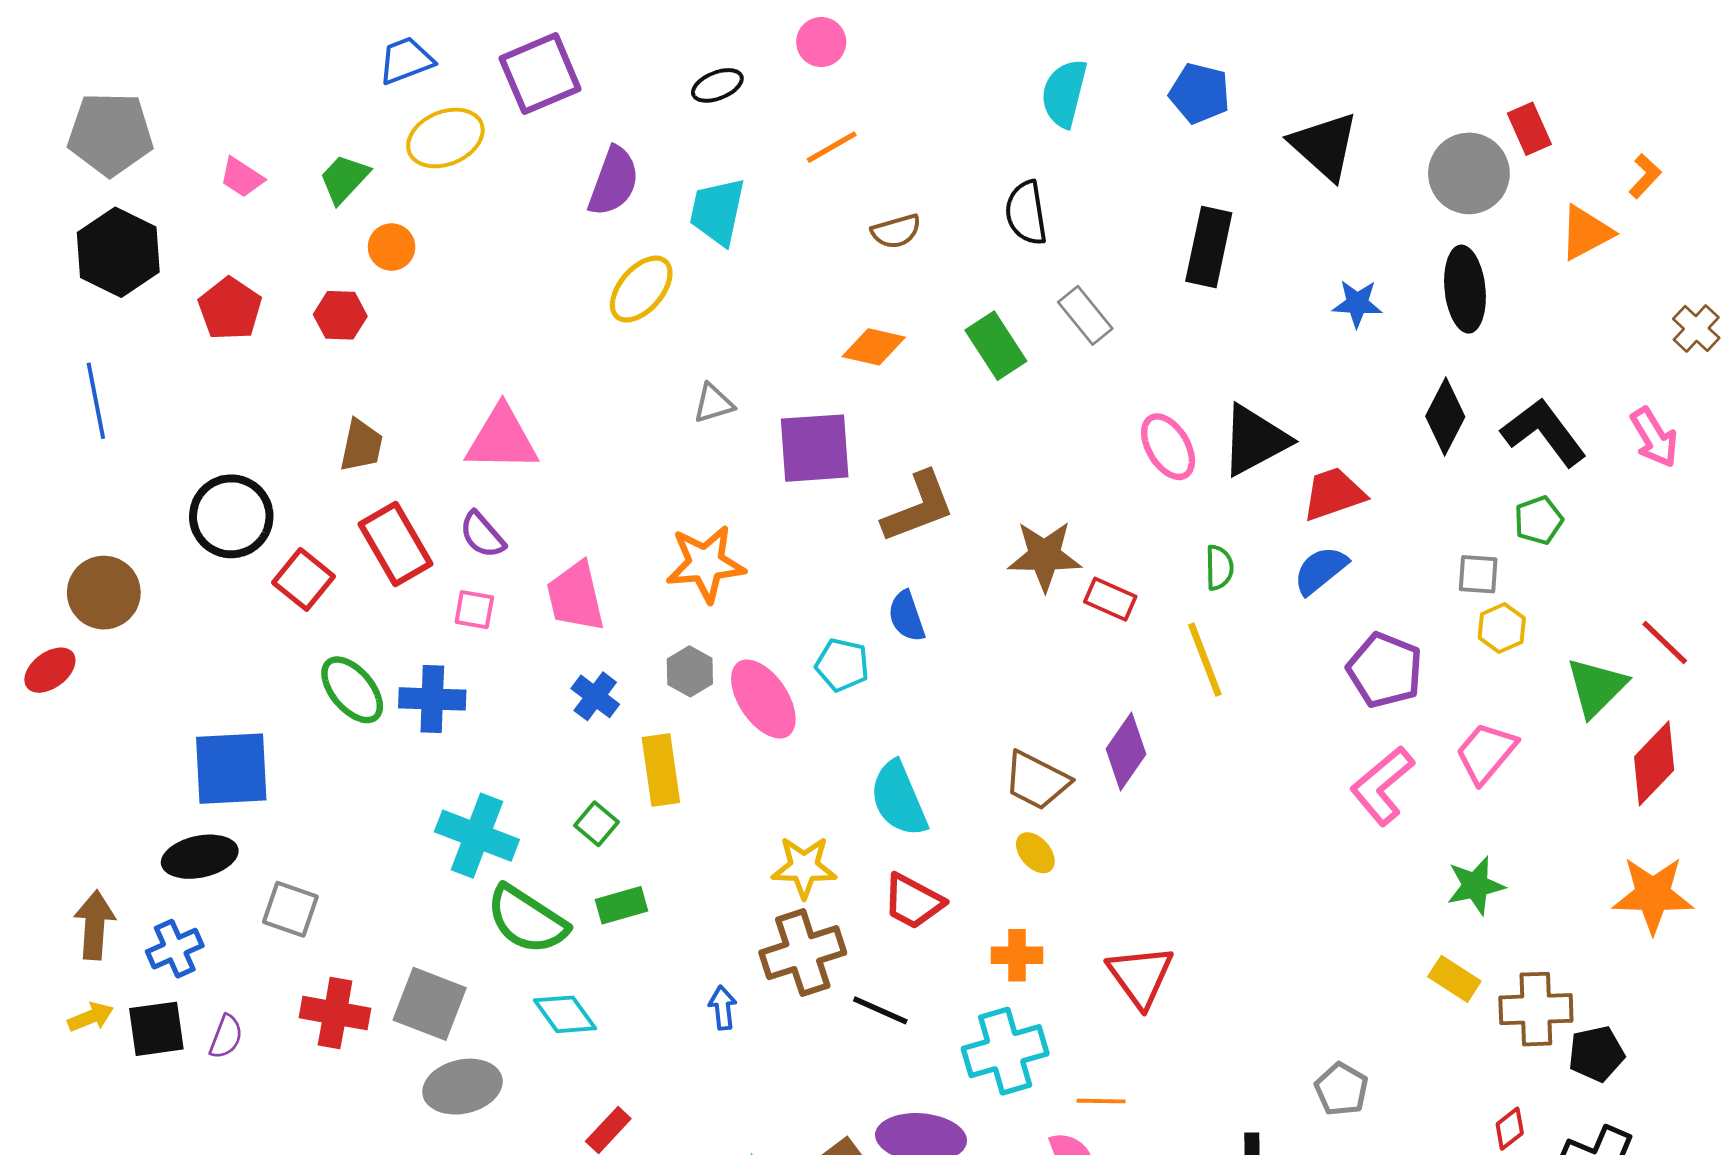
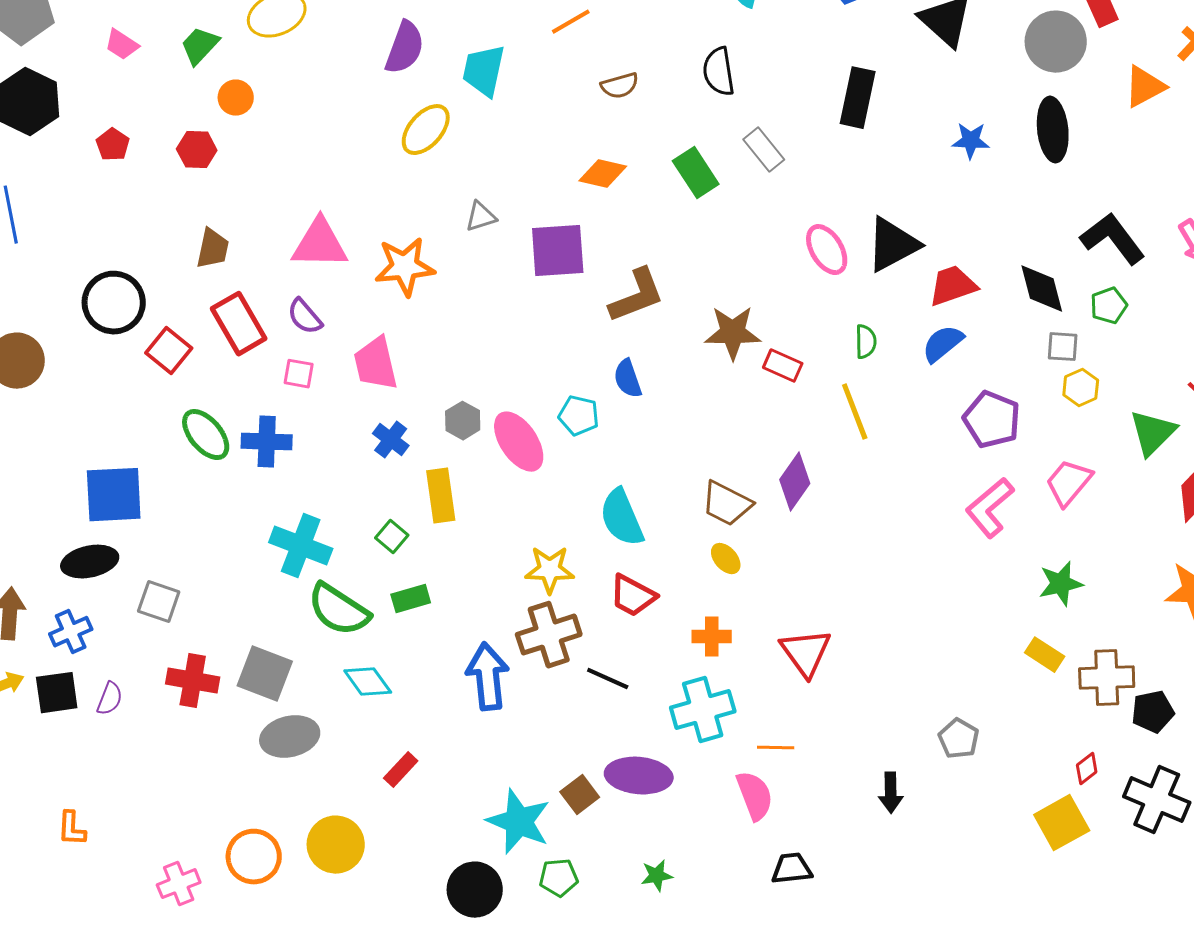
red pentagon: (230, 309) -> (113, 145), size x0.7
black diamond: (1445, 417) -> (1042, 289), moved, turned -42
orange star: (706, 564) -> (405, 267), moved
blue arrow: (723, 1008) -> (488, 677), size x2.0

